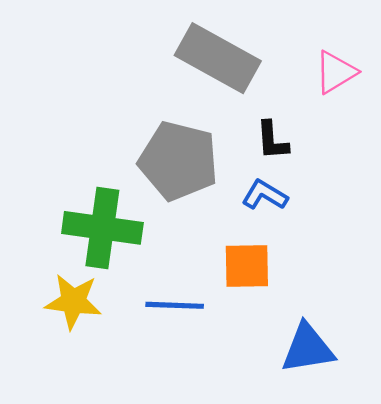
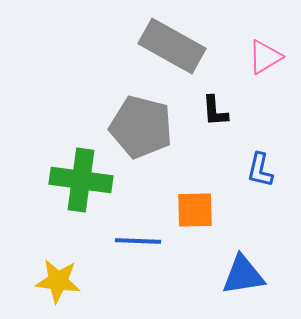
blue L-shape: (265, 195) -> (260, 170), moved, turned -108
yellow star: (73, 301) -> (58, 281), moved

